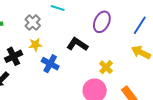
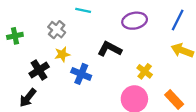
purple ellipse: (102, 22) -> (135, 21), turned 60

